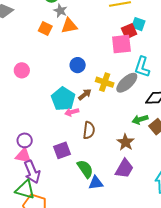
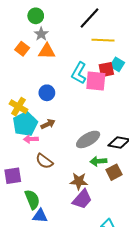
cyan L-shape: (142, 67) -> (79, 73), moved
yellow cross: (105, 82) -> (18, 107), moved
gray ellipse: (127, 83) -> (88, 139), moved
brown semicircle: (89, 130) -> (44, 161), turned 108
brown star: (125, 142) -> (79, 181), turned 30
purple trapezoid: (124, 169) -> (82, 199), moved

